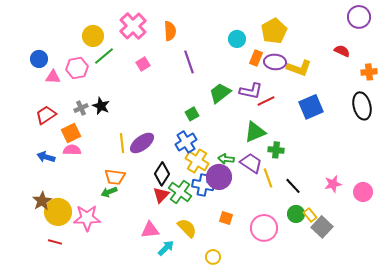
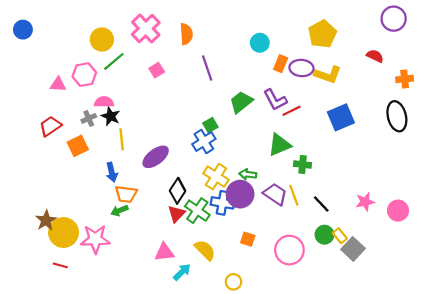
yellow pentagon: (274, 31) -> (322, 34), moved
blue circle: (39, 59) -> (23, 30), moved
purple L-shape: (251, 91) -> (275, 100), turned 50
blue cross: (186, 142) -> (204, 141), moved
yellow line: (122, 143) -> (122, 139), moved
pink semicircle: (72, 150) -> (104, 102), moved
blue arrow: (46, 157) -> (112, 172), moved, turned -120
purple trapezoid: (251, 163) -> (275, 194), moved

